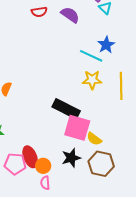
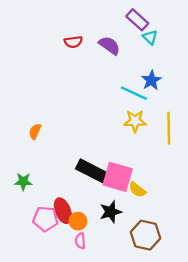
black rectangle: (66, 109) -> (92, 171), moved
brown hexagon: (101, 164) -> (145, 235), moved

